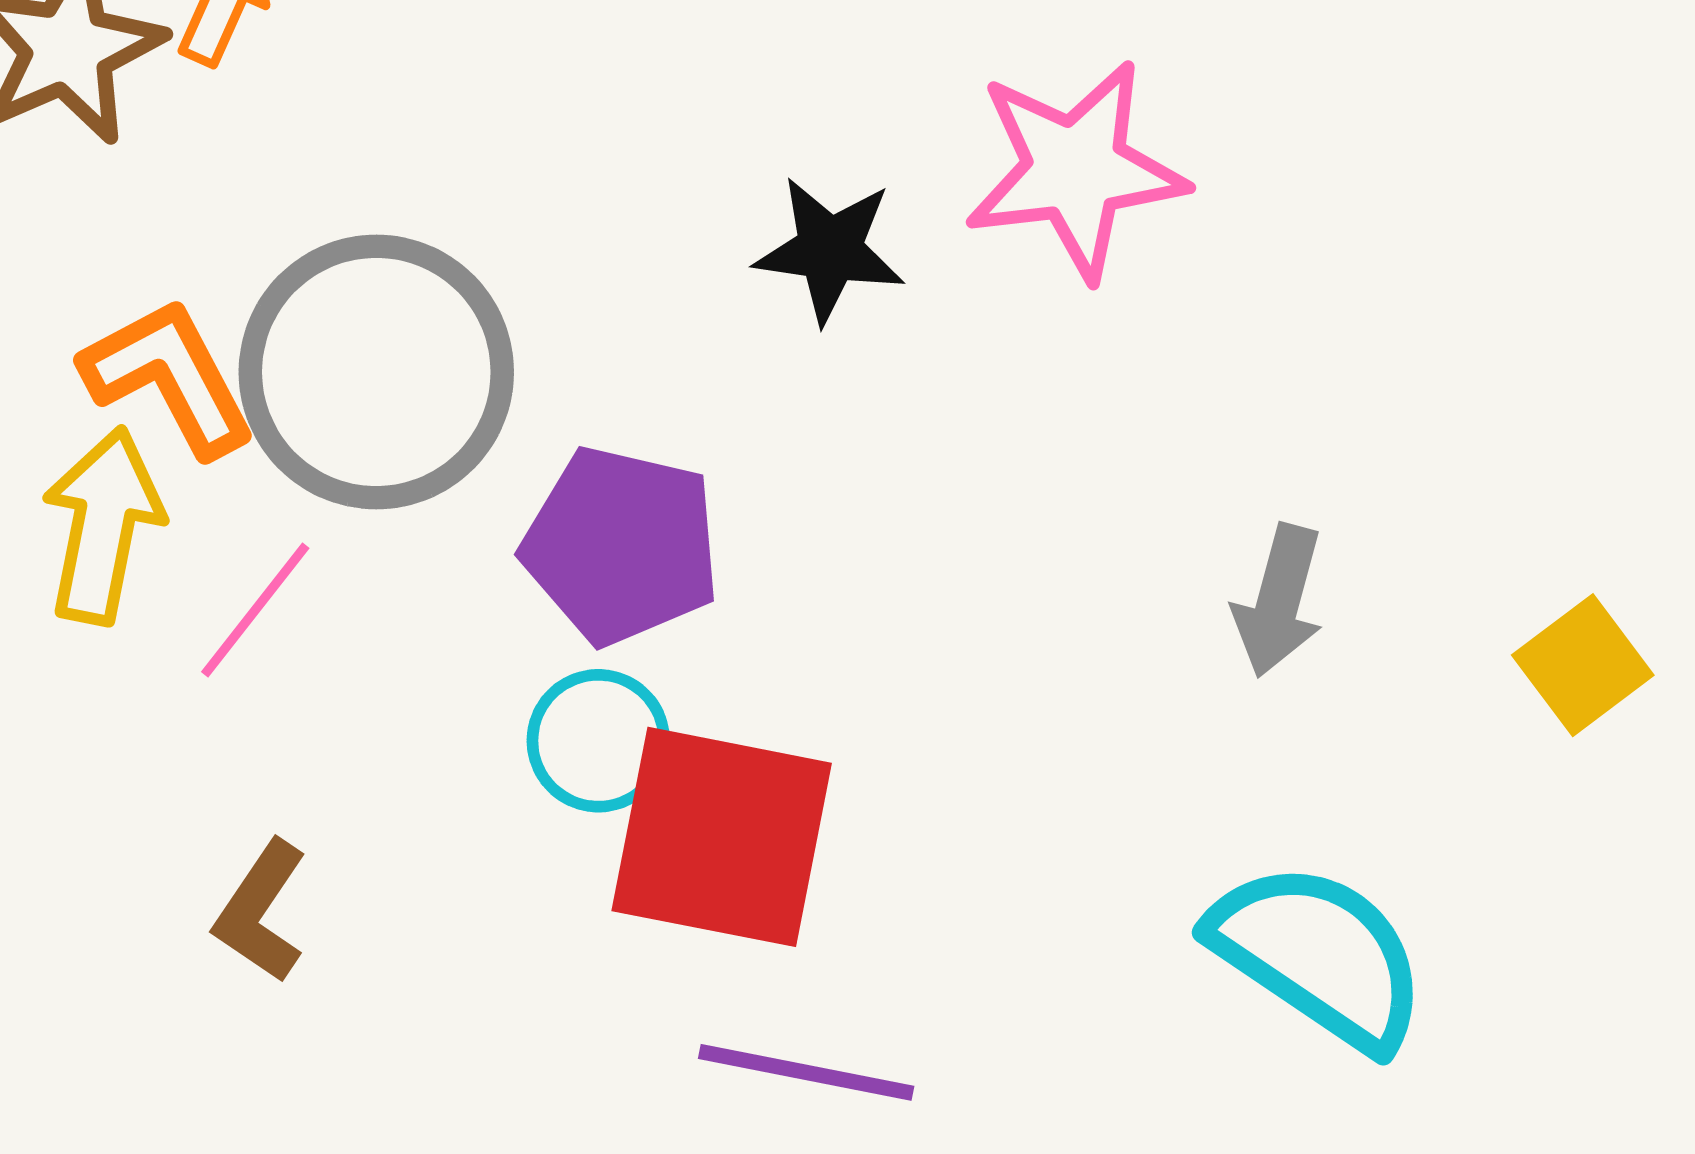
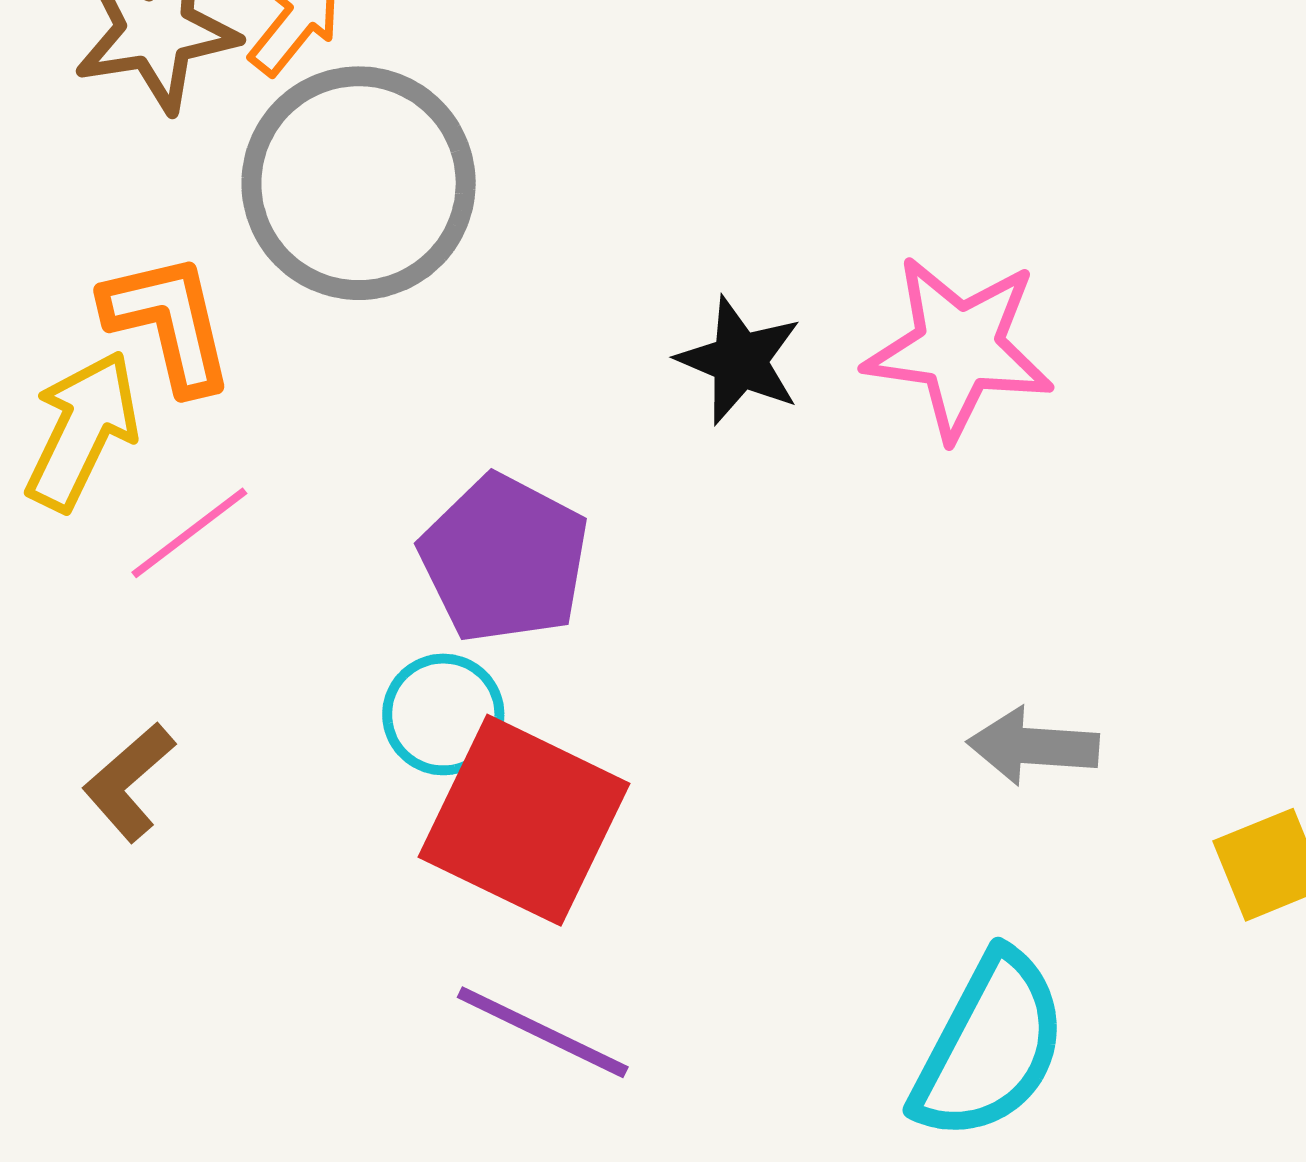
gray circle: (376, 372) -> (359, 183), moved
gray arrow: (1279, 601) -> (1033, 746), turned 64
cyan semicircle: (1319, 955) -> (990, 1046), turned 69

